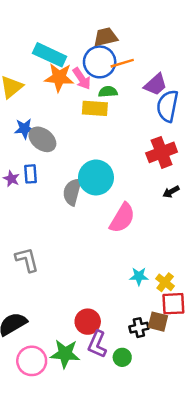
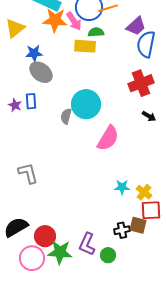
blue star: (25, 129) -> (34, 53), moved
gray semicircle: (72, 192) -> (66, 116), size x0.7
black arrow: (171, 192) -> (149, 116), turned -120
red circle: (88, 322) -> (45, 236), moved

